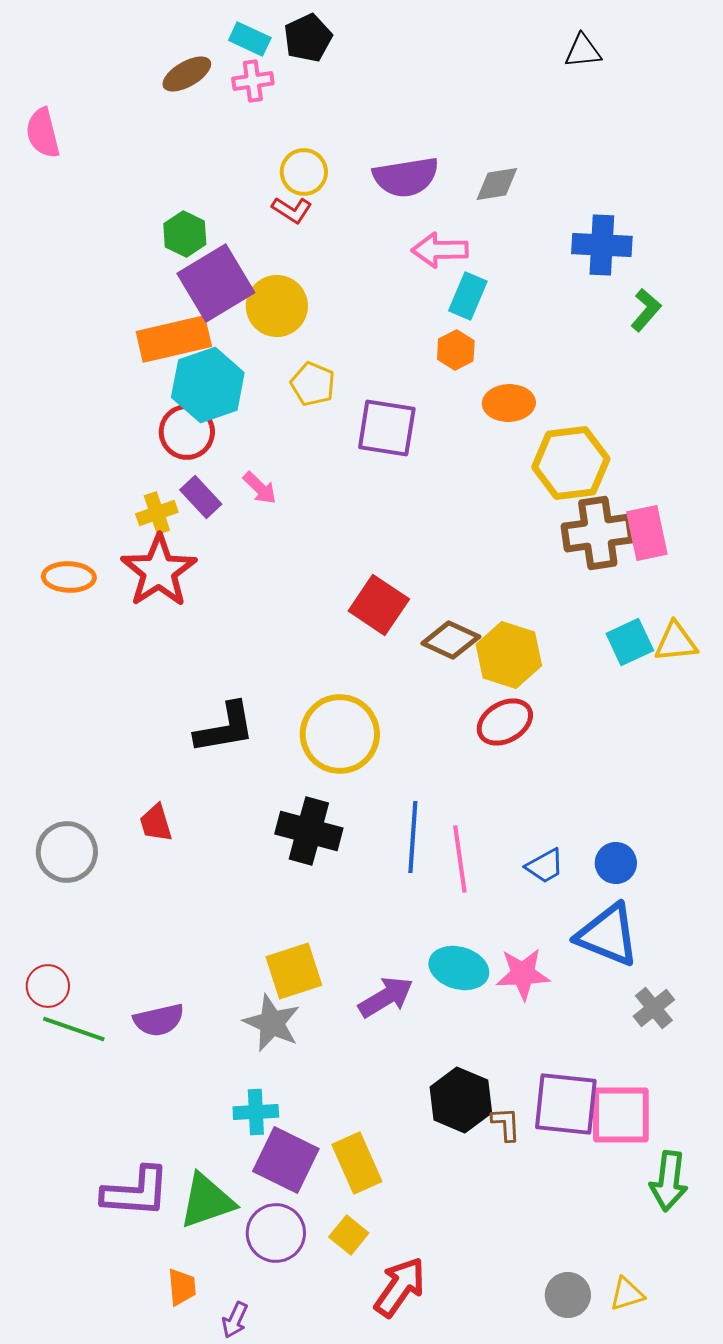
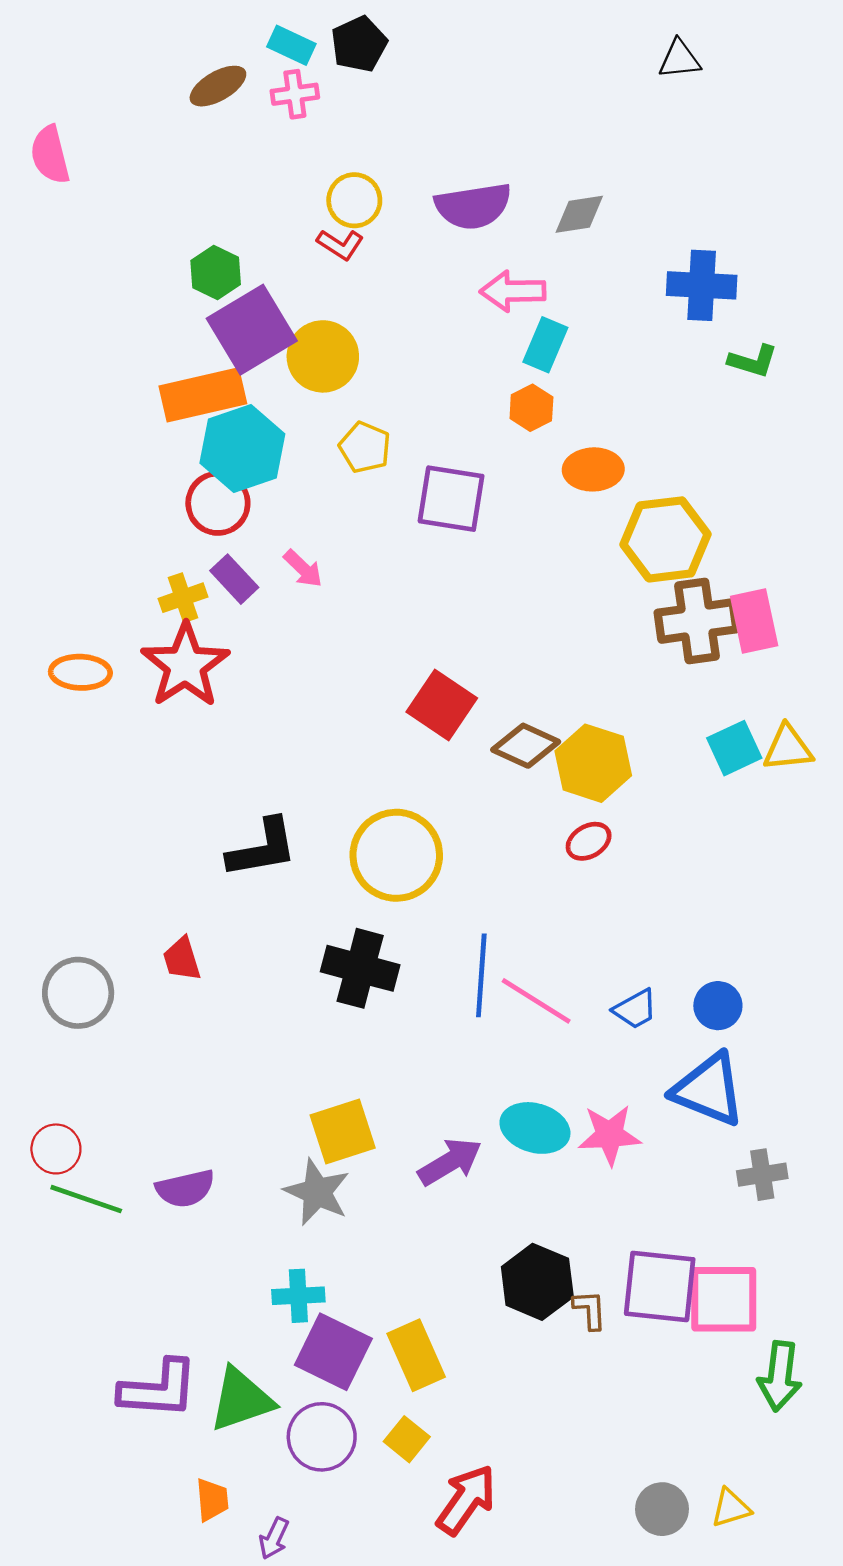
green L-shape: (646, 310) -> (753, 361), turned 66
red ellipse: (505, 722) -> (589, 841), size x0.7
pink line: (460, 859) -> (536, 1001), turned -50
gray cross: (654, 1008) -> (762, 1175), turned 30

